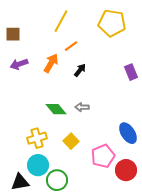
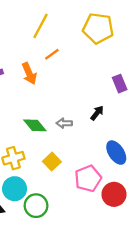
orange arrow: (51, 63) -> (29, 73), turned 126
black arrow: (80, 70) -> (97, 113), moved

